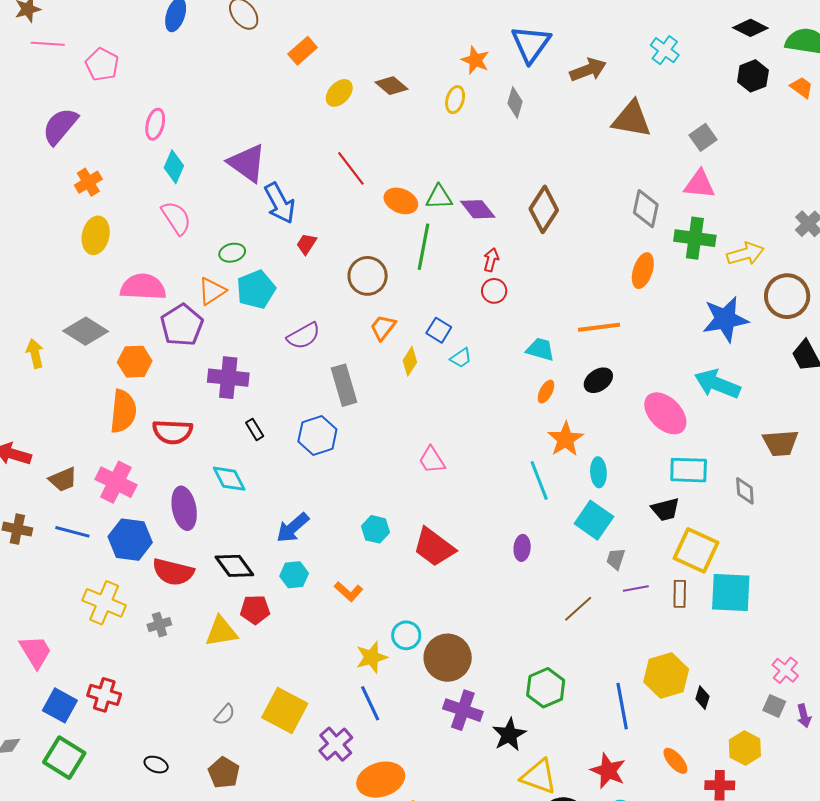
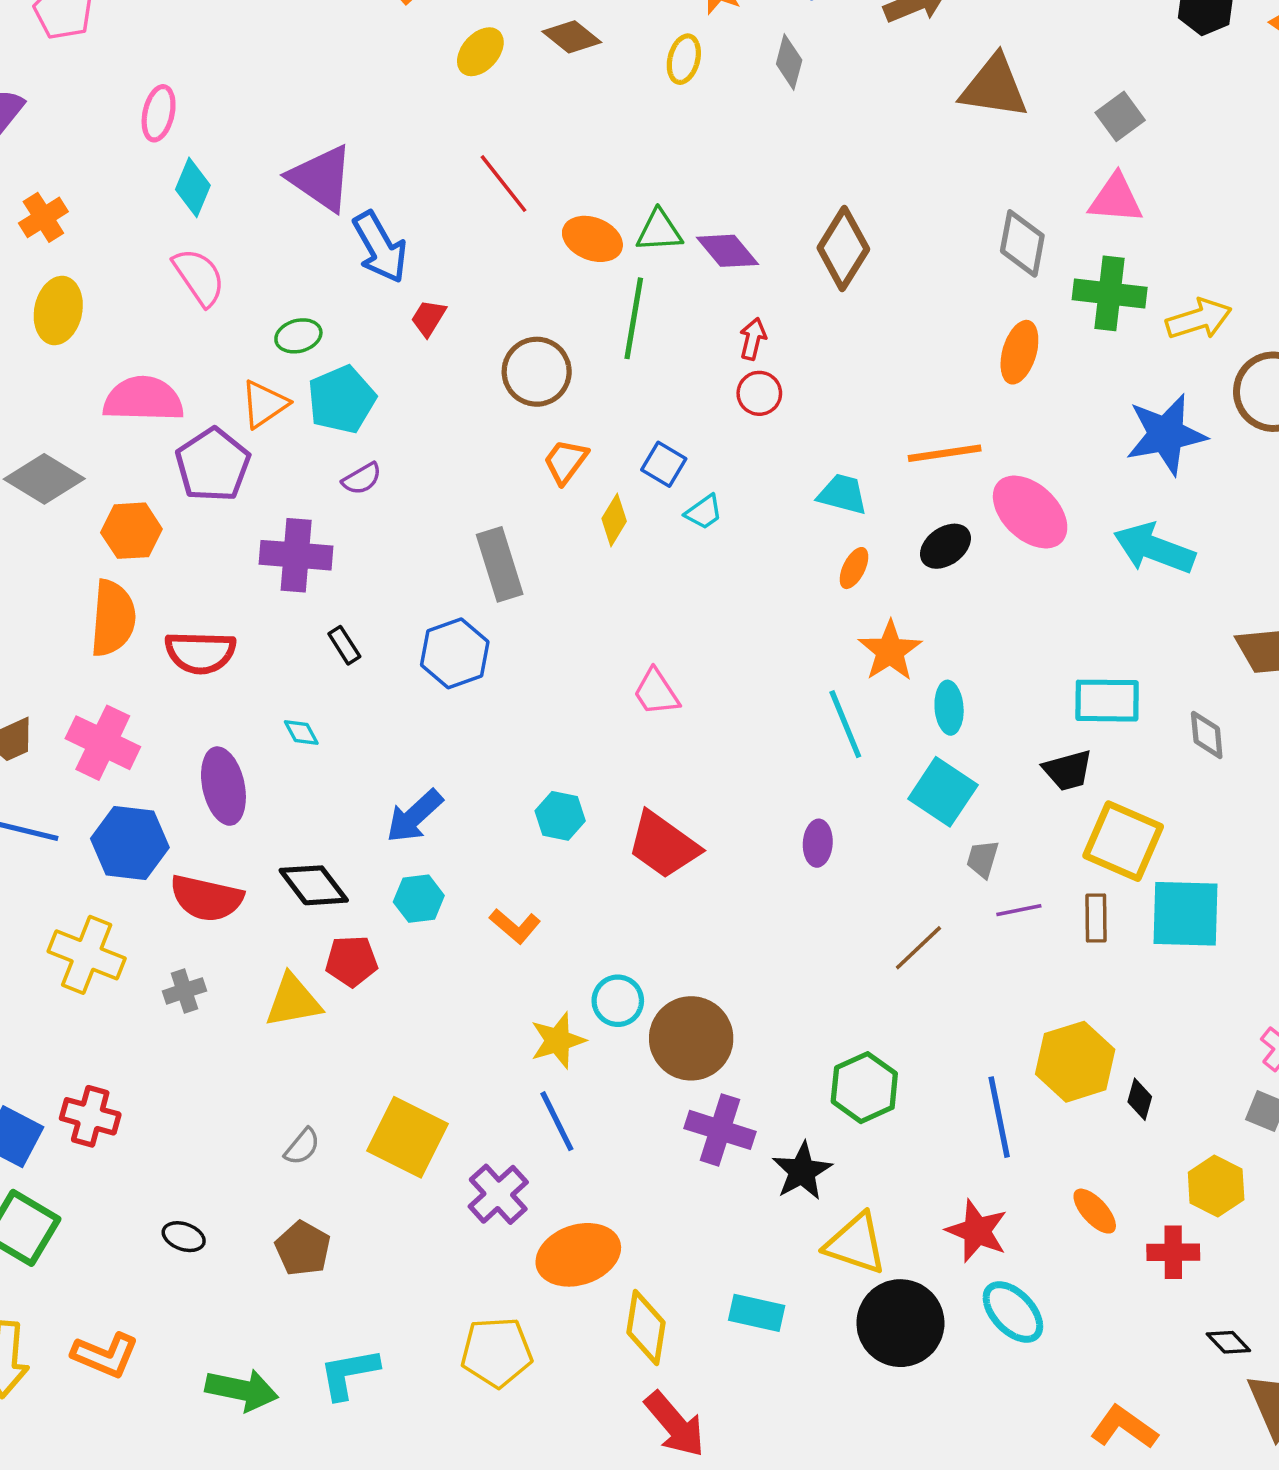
purple semicircle: (304, 336) -> (362, 479), moved, size x0.7
pink ellipse: (665, 413) -> (1030, 512), moved
cyan diamond: (229, 479) -> (301, 732), size x0.6

